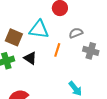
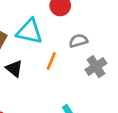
gray cross: (91, 51) -> (96, 67), turned 35

